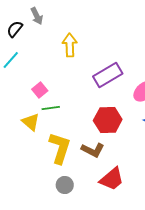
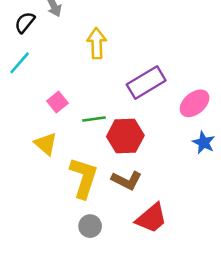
green line: (51, 108) -> (94, 119), moved
red hexagon: (108, 120) -> (125, 136), moved

